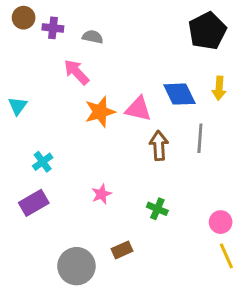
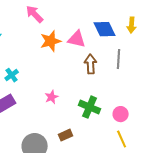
green cross: (157, 209) -> (90, 107), size x1.5
pink circle: (221, 222) -> (121, 114), moved
yellow line: (226, 256) -> (122, 139), moved

